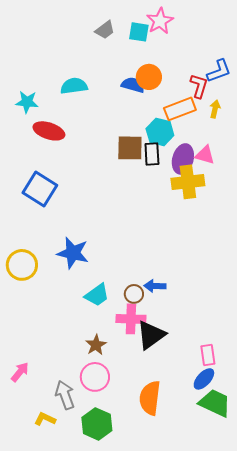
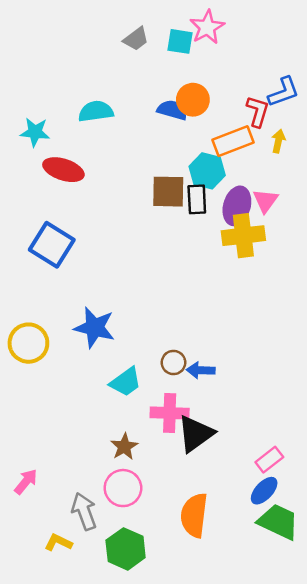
pink triangle: (205, 155) -> (265, 201), turned 50
brown circle: (134, 294) -> (173, 362), moved
pink rectangle: (208, 355) -> (269, 460), turned 60

